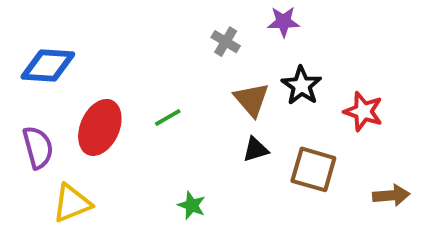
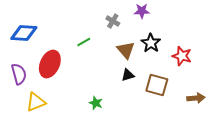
green line: (168, 117) -> (84, 42), moved

